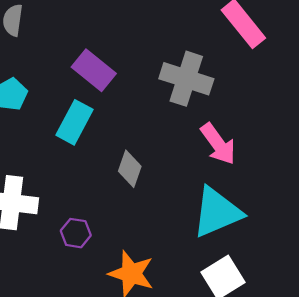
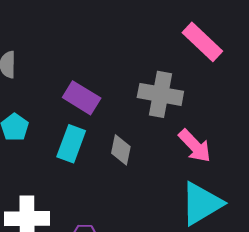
gray diamond: (130, 169) -> (121, 150), moved

